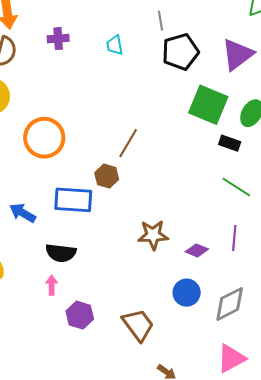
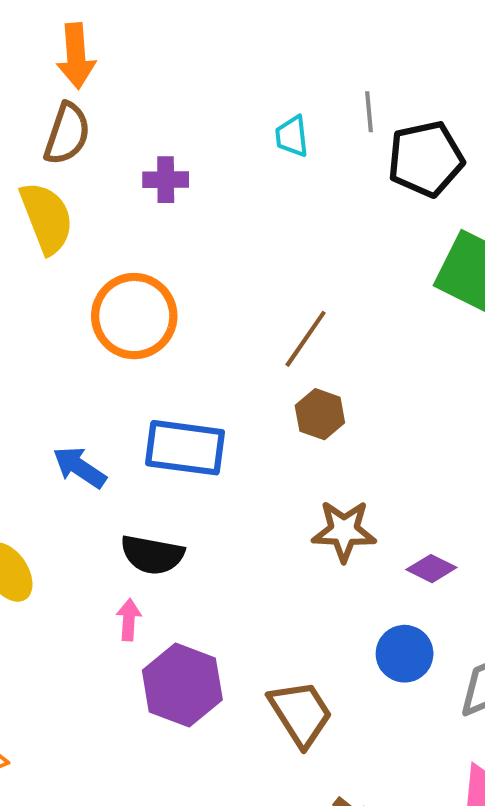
gray line: (160, 21) -> (369, 112), moved
purple cross: (58, 39) -> (166, 180), moved
brown hexagon: (107, 176) -> (320, 414), moved
purple hexagon: (80, 315) -> (182, 685), size x1.4

